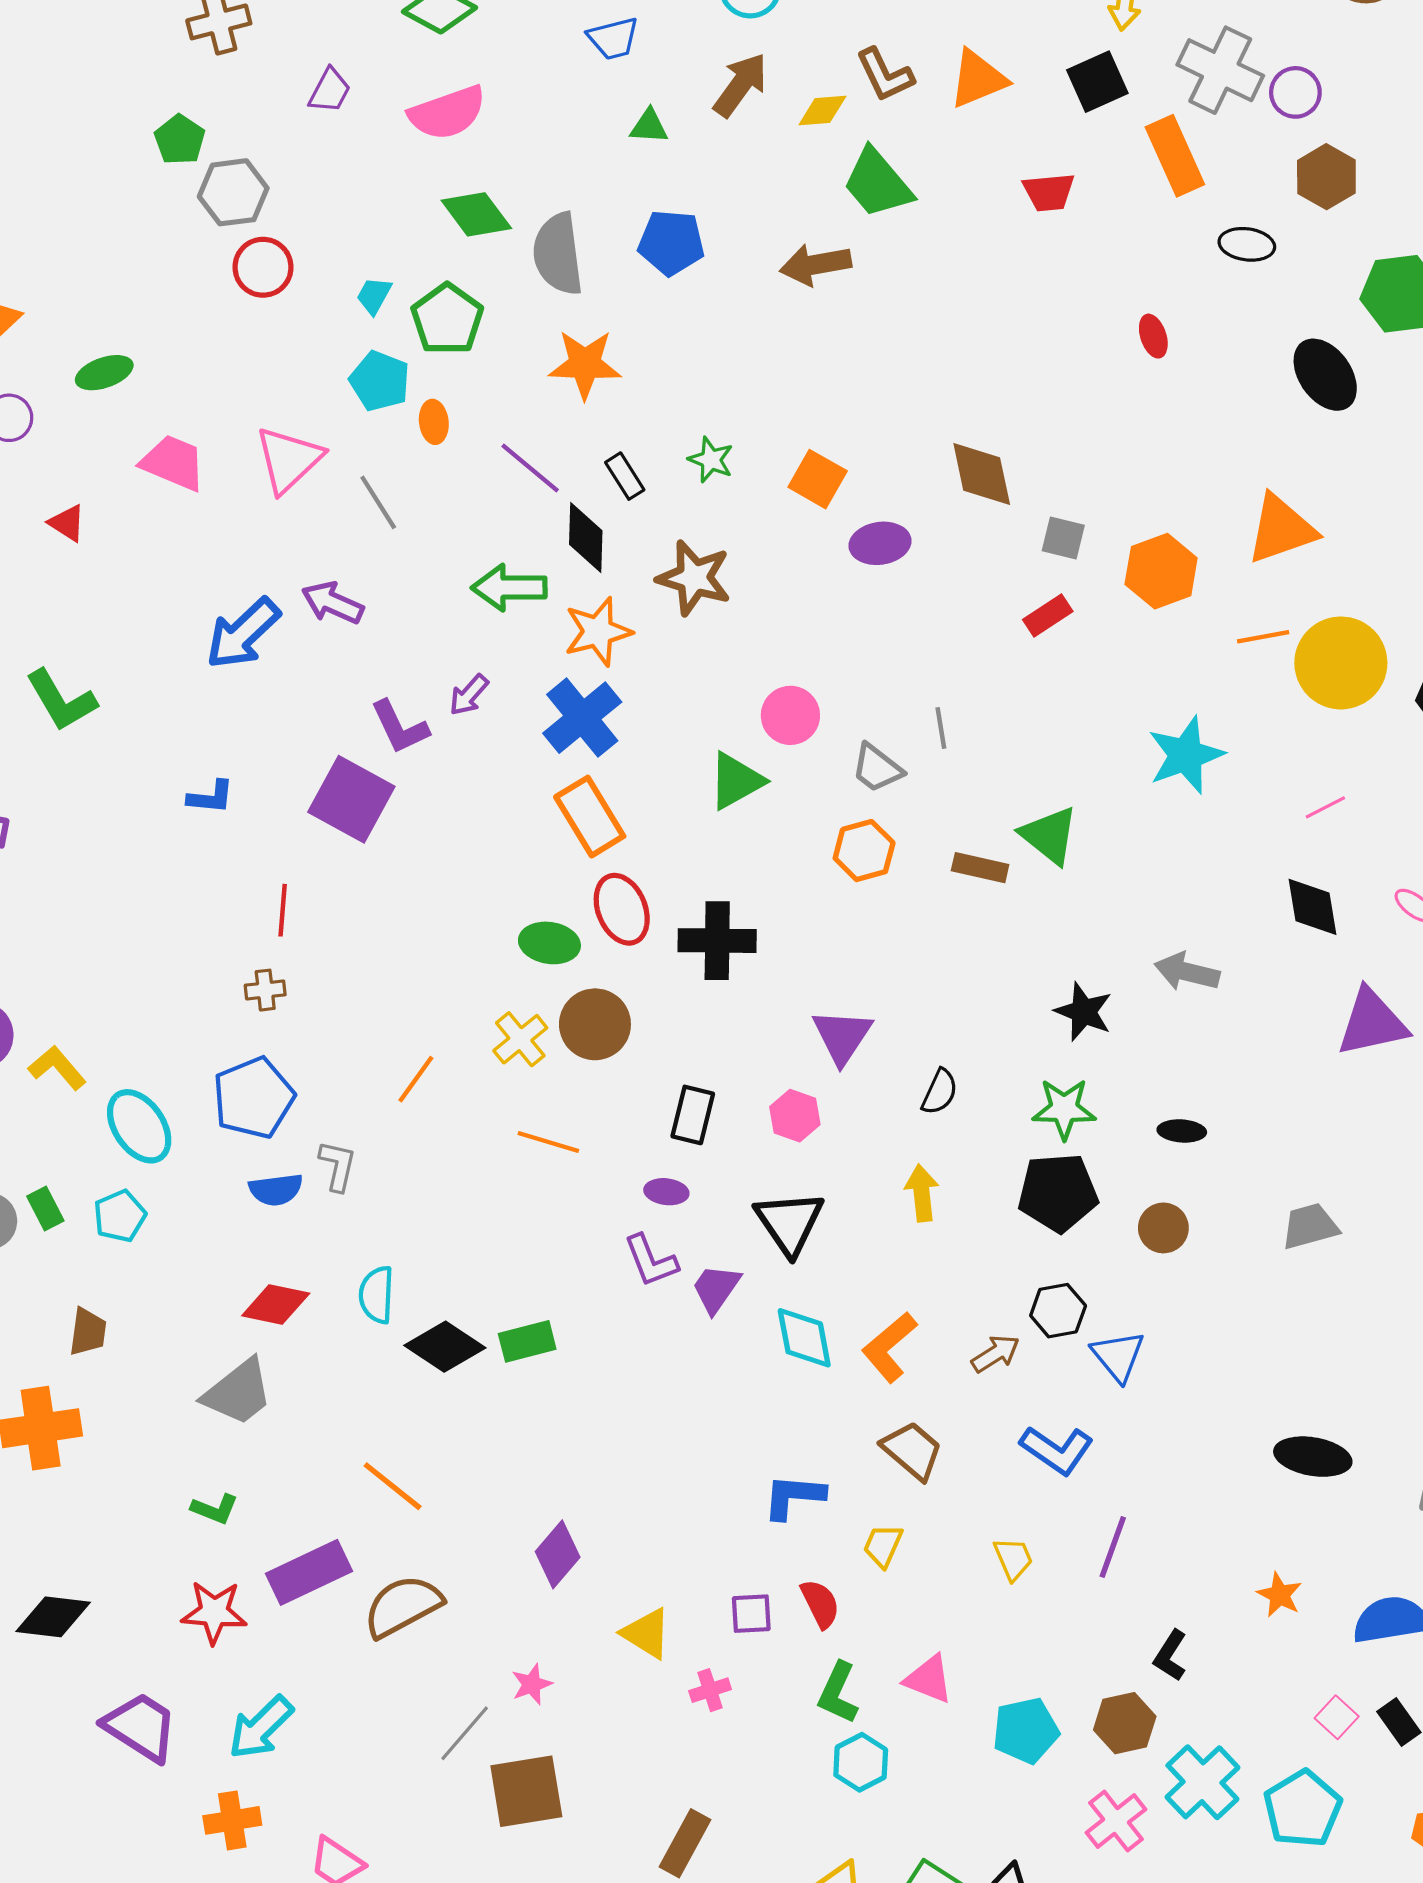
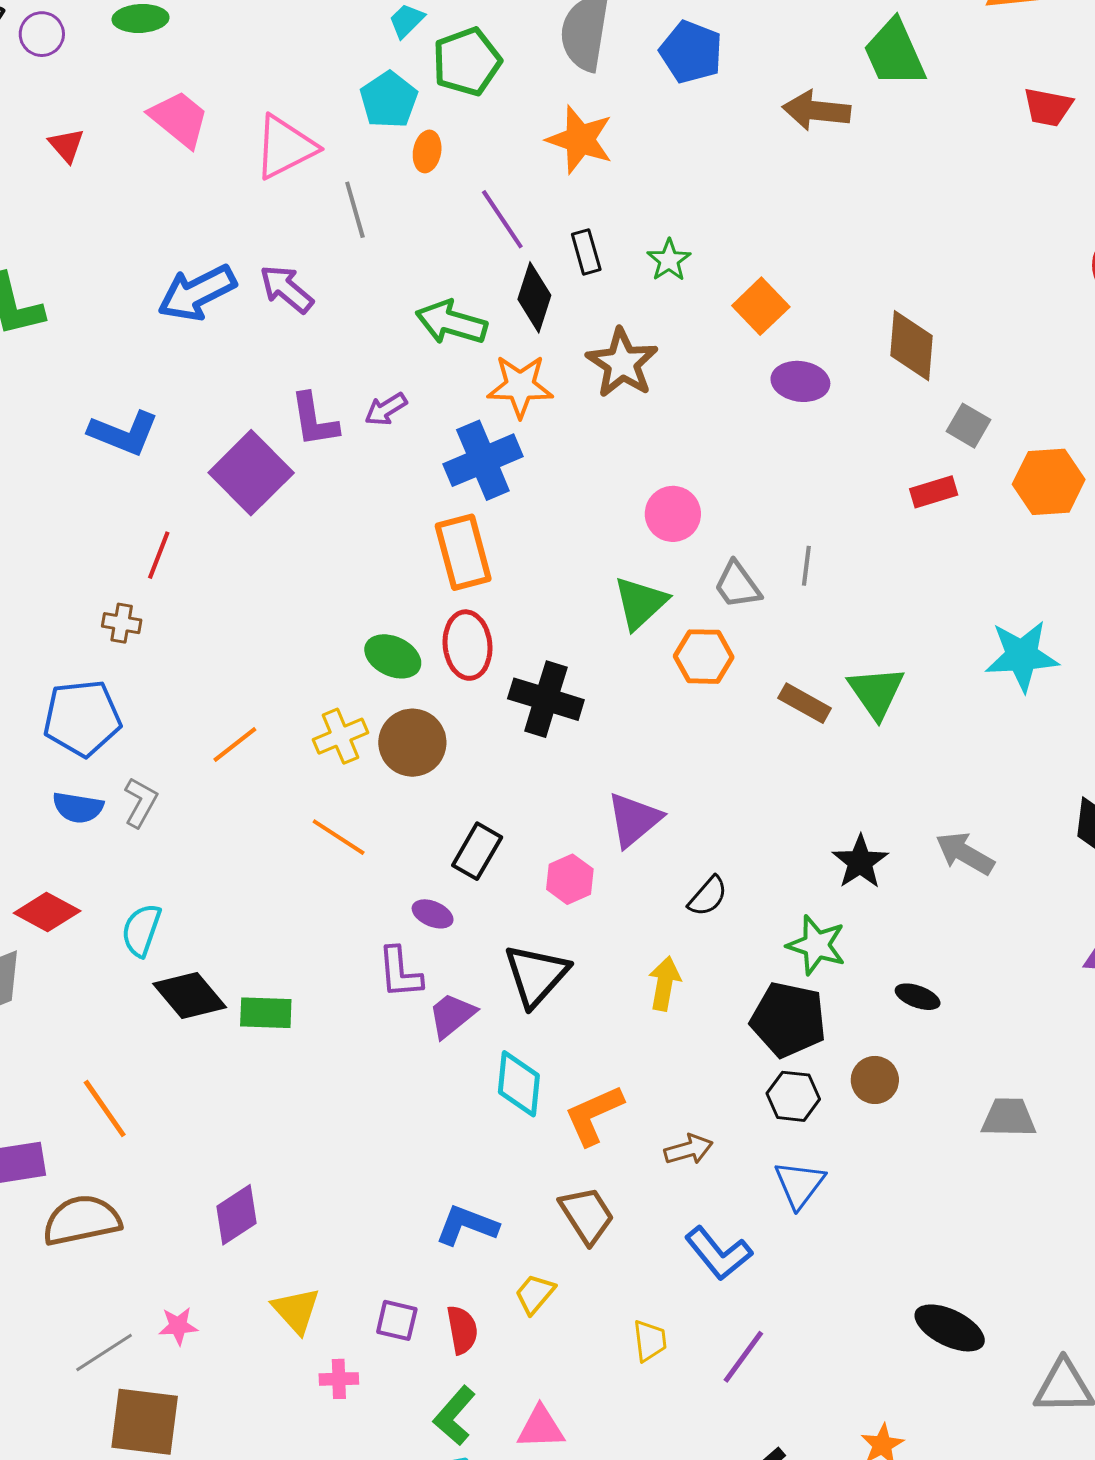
green triangle: (736, 781) -> (640, 603), moved, turned -30
blue L-shape: (211, 797) -> (124, 433), size x1.5
black hexagon: (1058, 1311) -> (793, 1096), moved
pink triangle: (929, 1679) -> (541, 1428), turned -40

